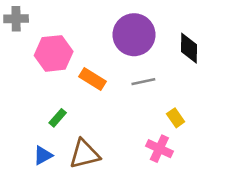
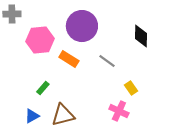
purple circle: (134, 35) -> (82, 26), moved
gray line: (143, 82) -> (107, 61), turned 48

